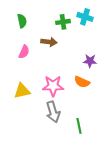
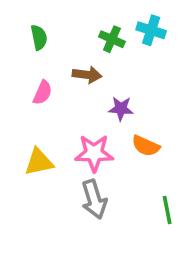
green cross: (63, 22) -> (112, 39), turned 32
purple star: (90, 61) -> (121, 109), moved
green line: (79, 126) -> (167, 210), moved

